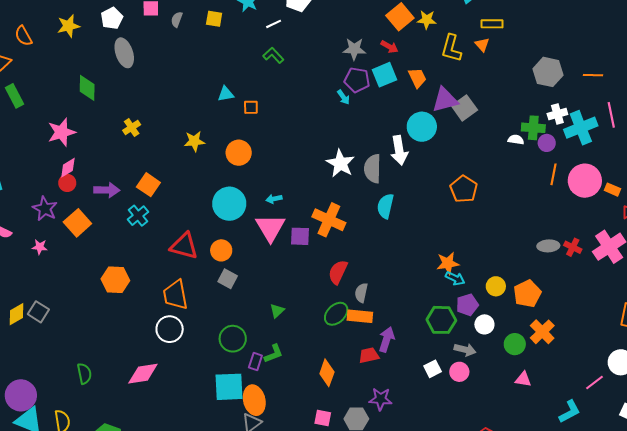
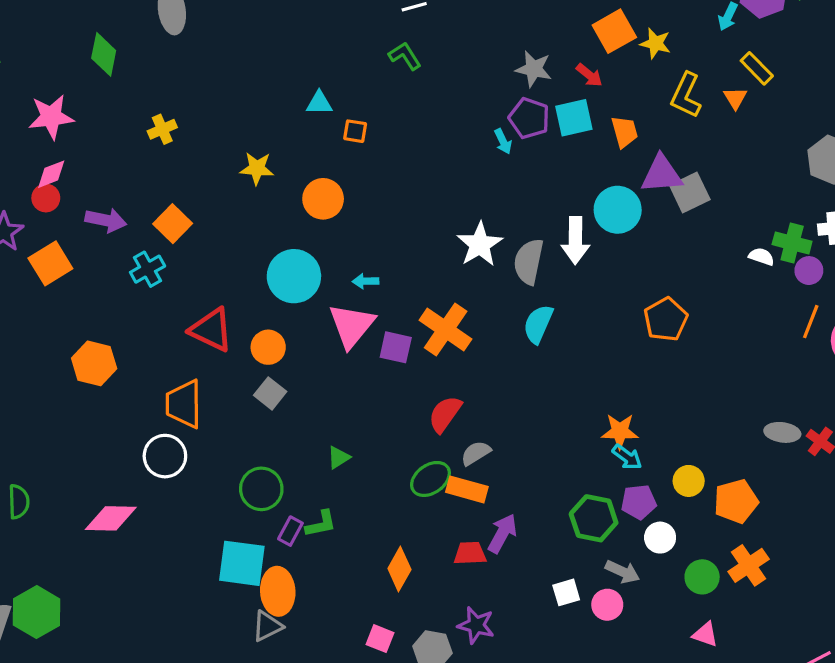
yellow rectangle: (492, 24) -> (757, 68), turned 35
gray semicircle: (361, 293) -> (476, 453), turned 36

